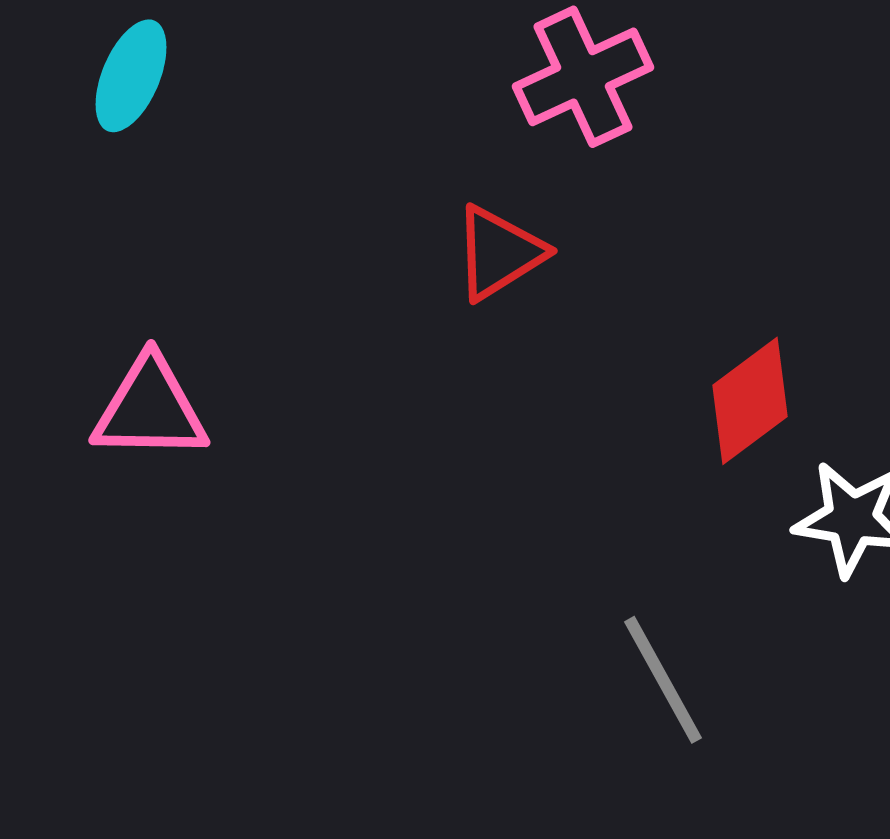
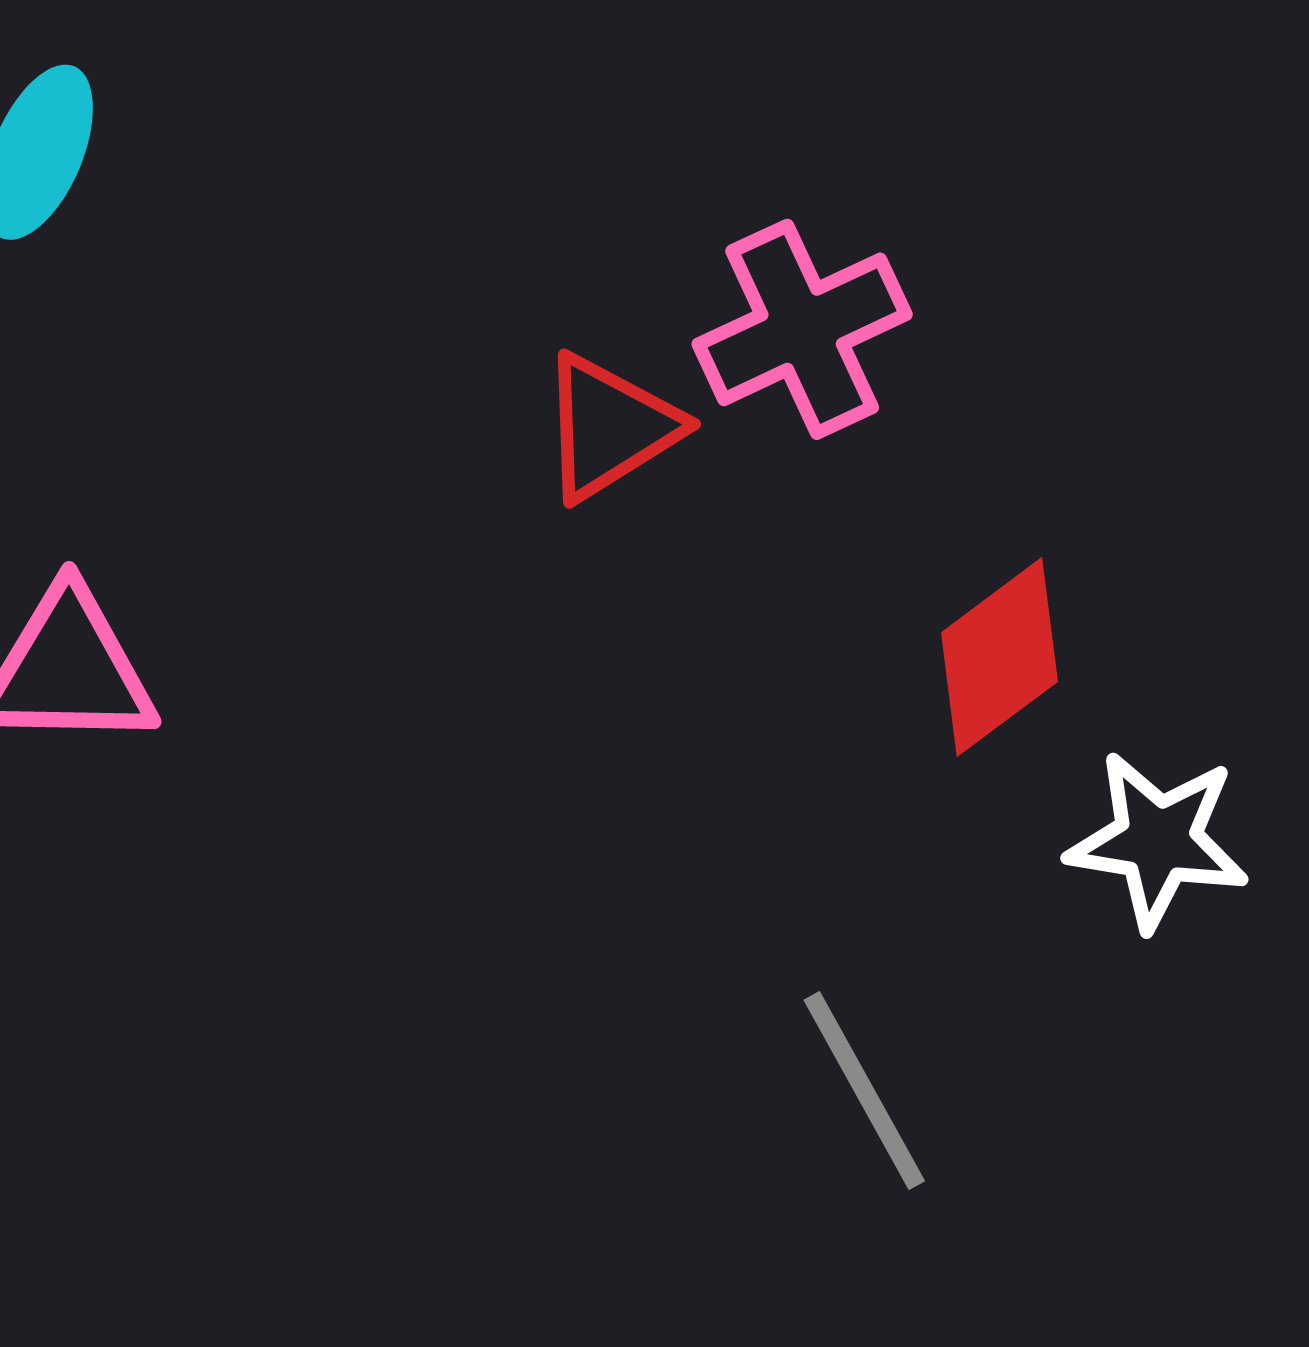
pink cross: (583, 77) -> (802, 329), moved

